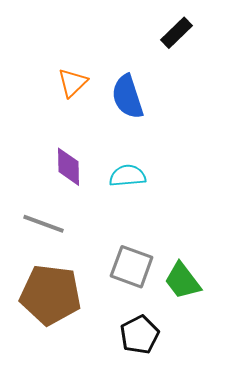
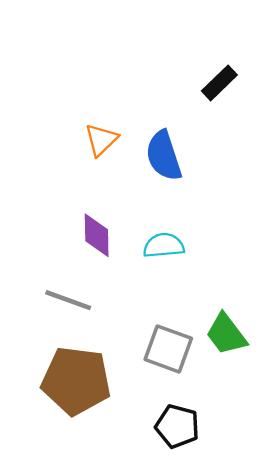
green trapezoid: (183, 281) -> (226, 334), moved
black pentagon: (140, 335) -> (177, 426), turned -30

